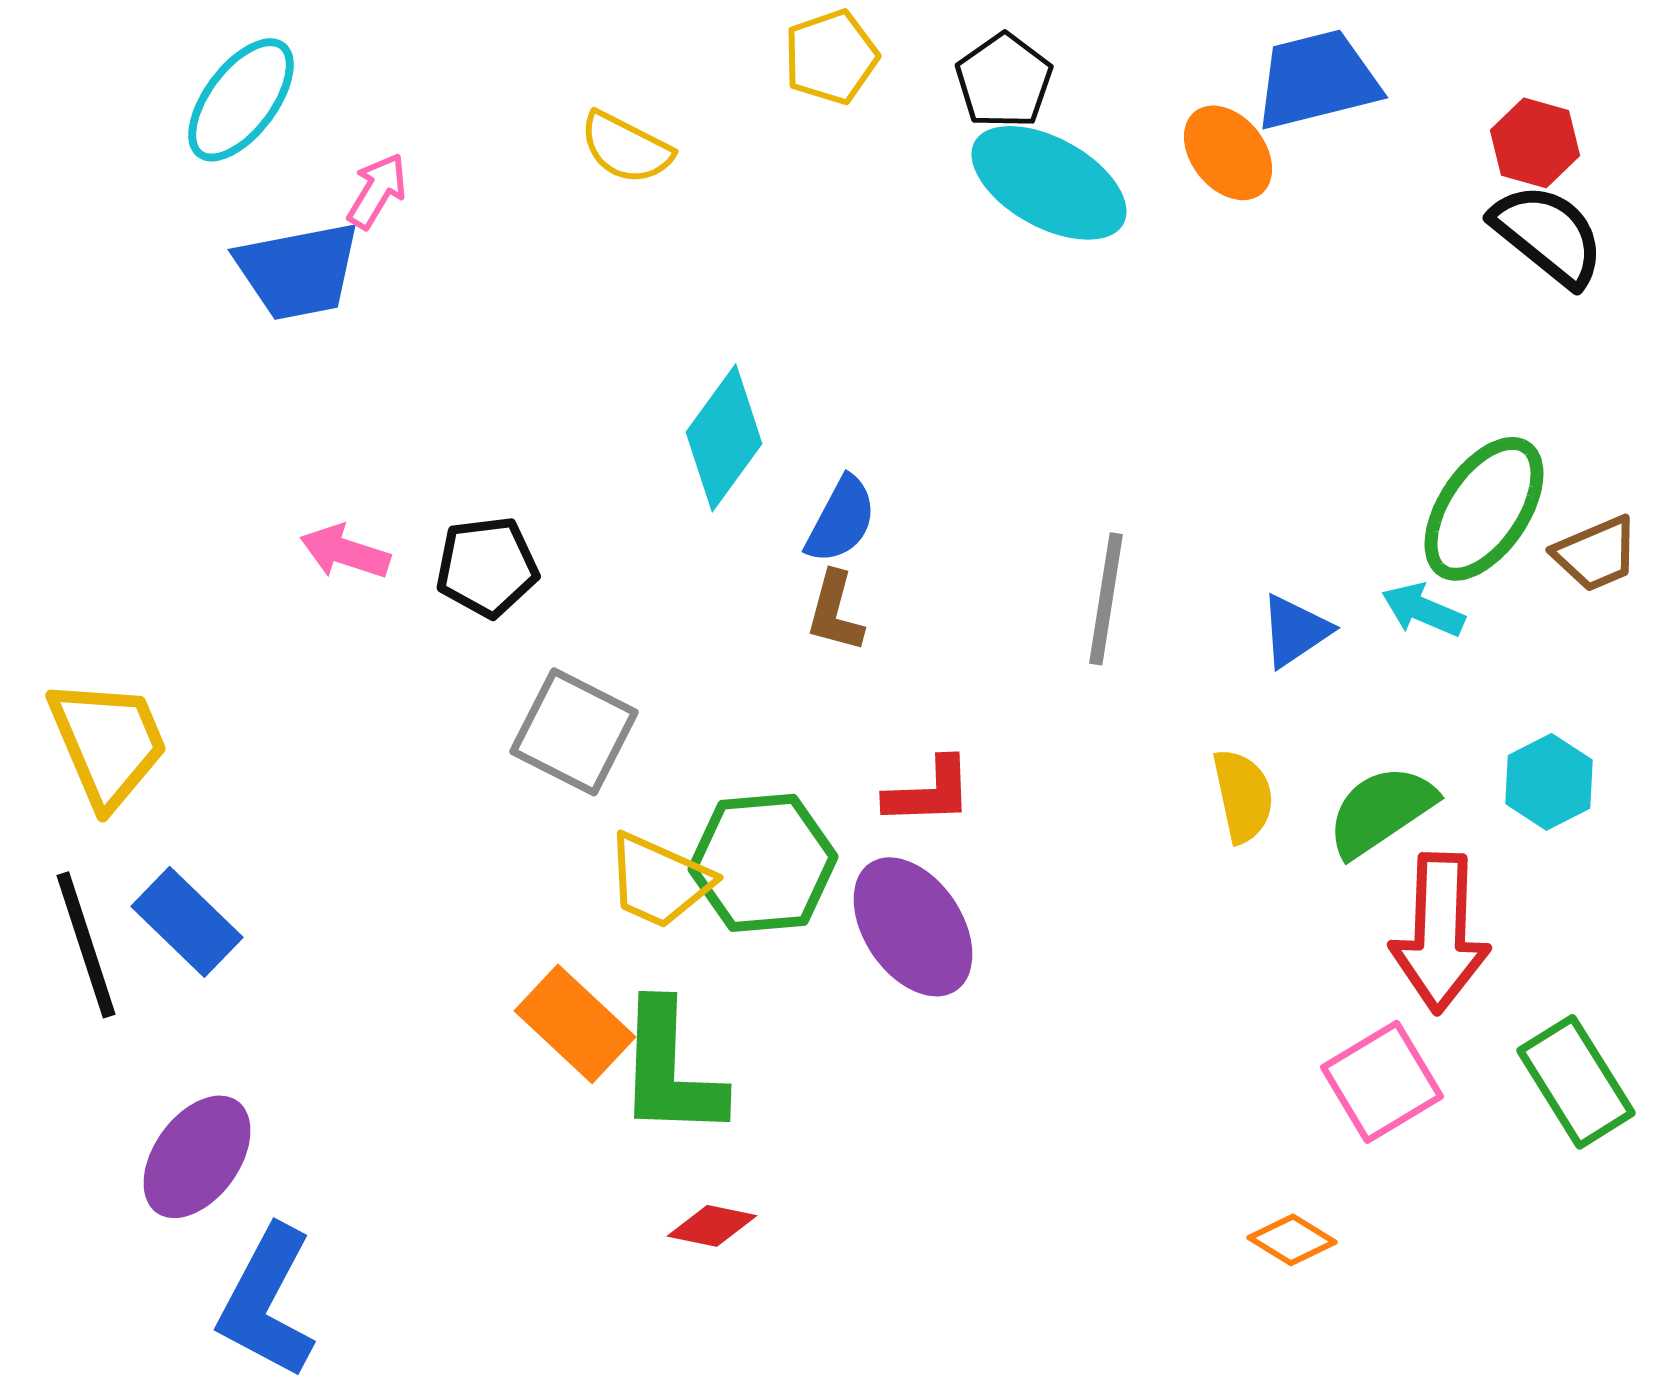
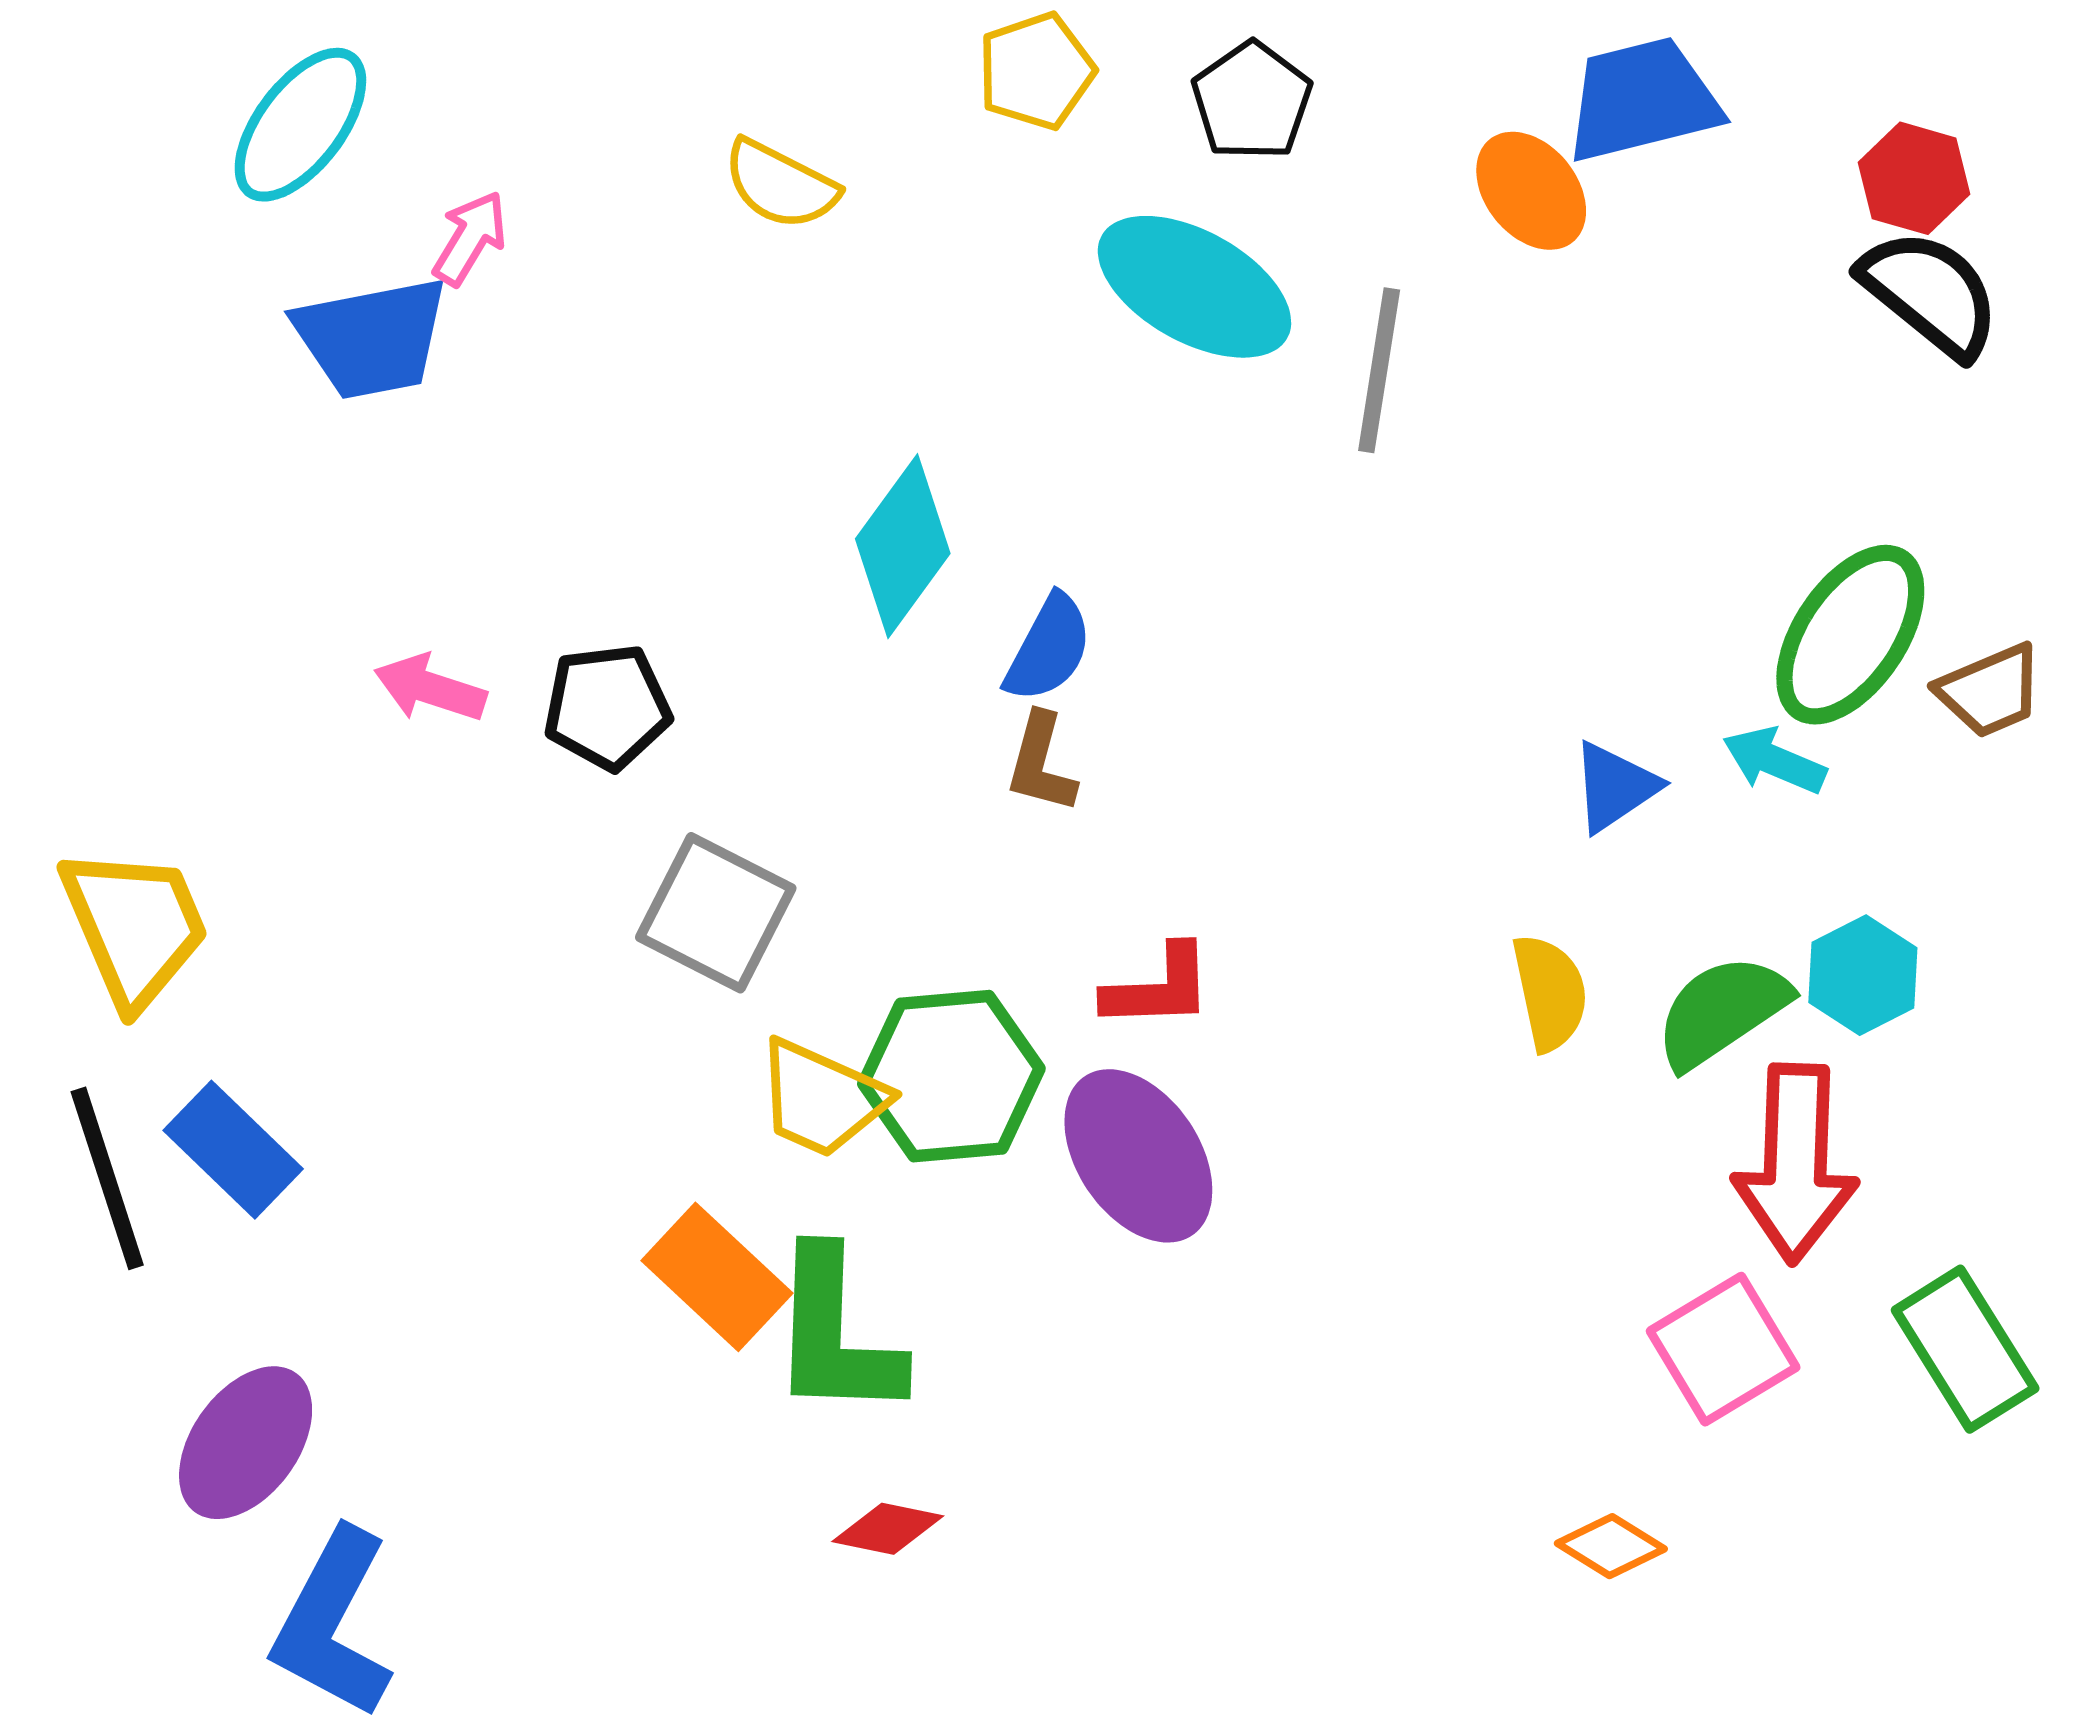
cyan ellipse: (1049, 183) -> (1194, 287), moved
gray line: (1106, 599) -> (1379, 370), moved
cyan hexagon: (1549, 782) -> (1863, 975), moved

